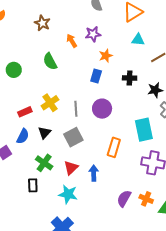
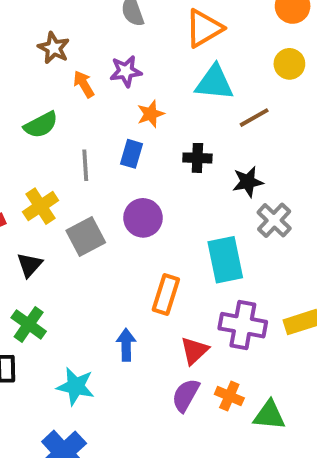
brown star: (42, 23) -> (54, 48), moved
cyan triangle: (138, 40) -> (214, 83), size x1.5
green semicircle: (50, 61) -> (41, 125), turned -90
gray line: (76, 109) -> (85, 165), moved
gray square: (73, 137) -> (86, 236), moved
red triangle: (71, 168) -> (194, 351), moved

